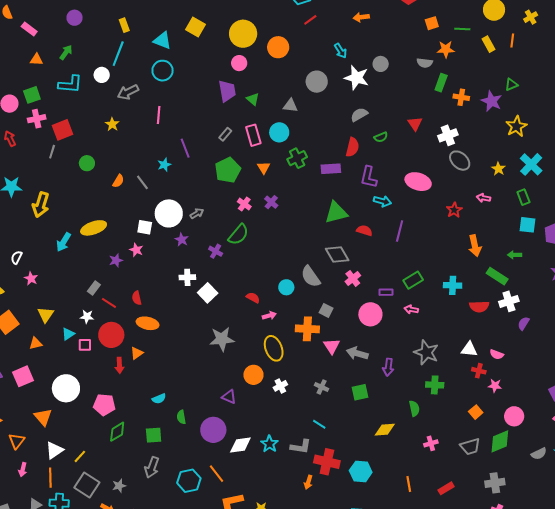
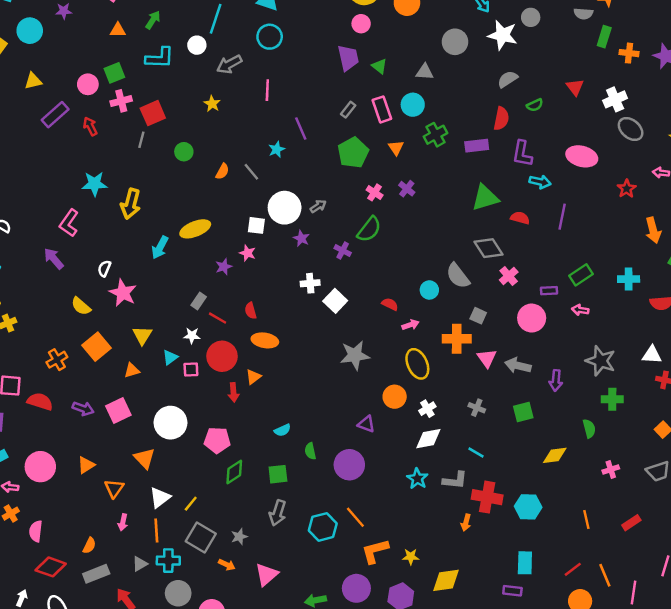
pink star: (31, 278) -> (123, 293), size x1.6
white diamond: (240, 445) -> (428, 439), moved

